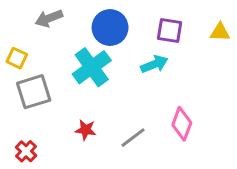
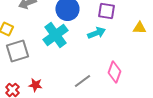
yellow triangle: (220, 32) -> (139, 28), moved
red star: (86, 130) -> (35, 85), moved

